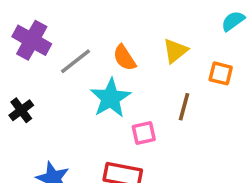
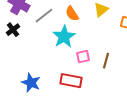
brown line: (184, 107) -> (106, 61), moved
black cross: (21, 110) -> (13, 30), moved

